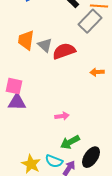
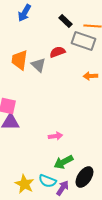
gray rectangle: (90, 21) -> (83, 41), turned 65
red semicircle: (64, 51) -> (57, 52), moved, size x0.7
orange arrow: (97, 72) -> (90, 76), moved

